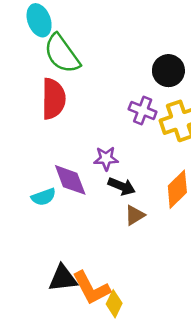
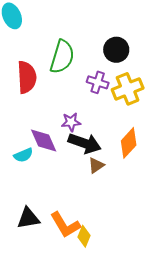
green semicircle: (62, 54) -> (62, 57), moved, turned -124
black arrow: (122, 186) -> (85, 143), size x1.5
black triangle: (63, 278) -> (28, 218), moved

